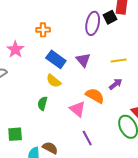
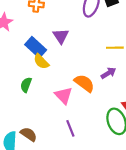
blue rectangle: (56, 59) -> (36, 47), moved
purple triangle: (83, 60) -> (61, 36), moved

